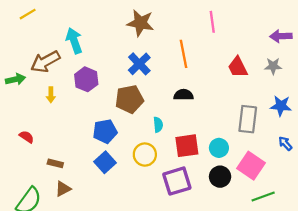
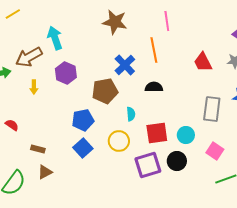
pink line: (212, 22) -> (167, 21), moved
blue cross: (139, 64) -> (125, 65), moved
pink square: (251, 166) -> (215, 151), size x0.7
black circle: (220, 177) -> (177, 161), moved

